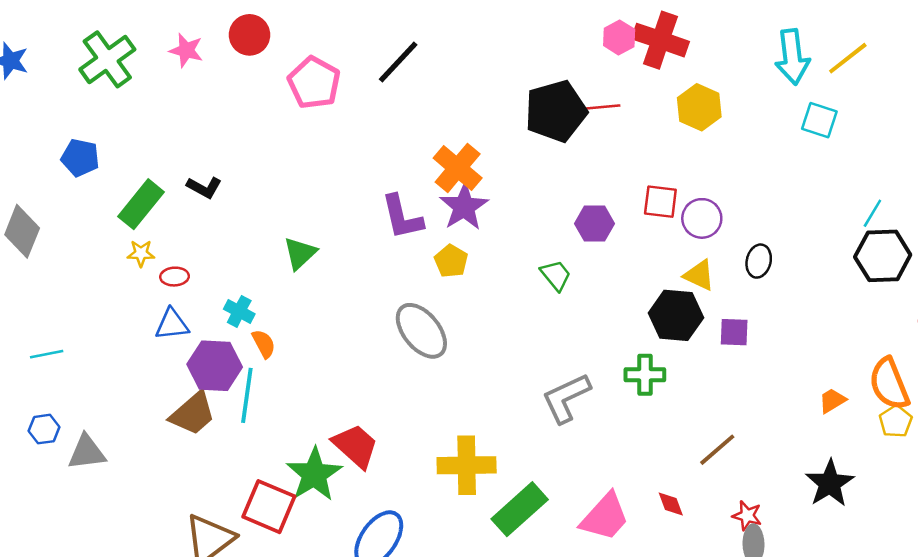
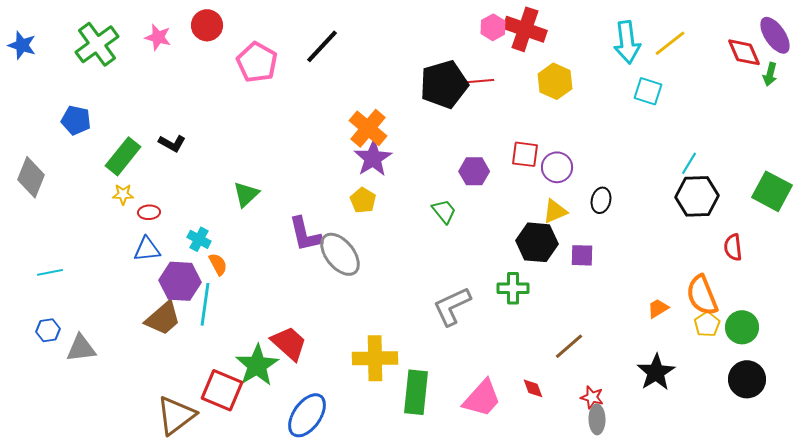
purple L-shape: (402, 217) -> (305, 234), moved
yellow triangle: (699, 275) -> (555, 211), turned -48
green rectangle: (520, 509) -> (416, 392), turned -42

